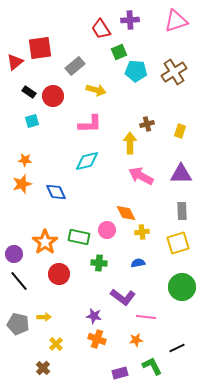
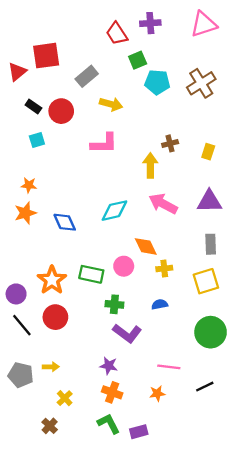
cyan diamond: (87, 161) -> (114, 211), moved
red circle: (59, 274) -> (55, 317), moved
purple L-shape: (123, 297) -> (127, 333), moved
black line: (177, 348) -> (205, 387), moved
green L-shape: (152, 366) -> (109, 424), moved

